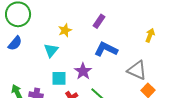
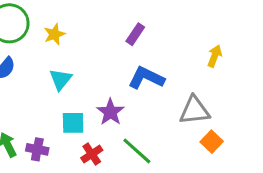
yellow star: (65, 30) -> (54, 34), moved
gray triangle: (137, 70) -> (194, 110), turned -30

